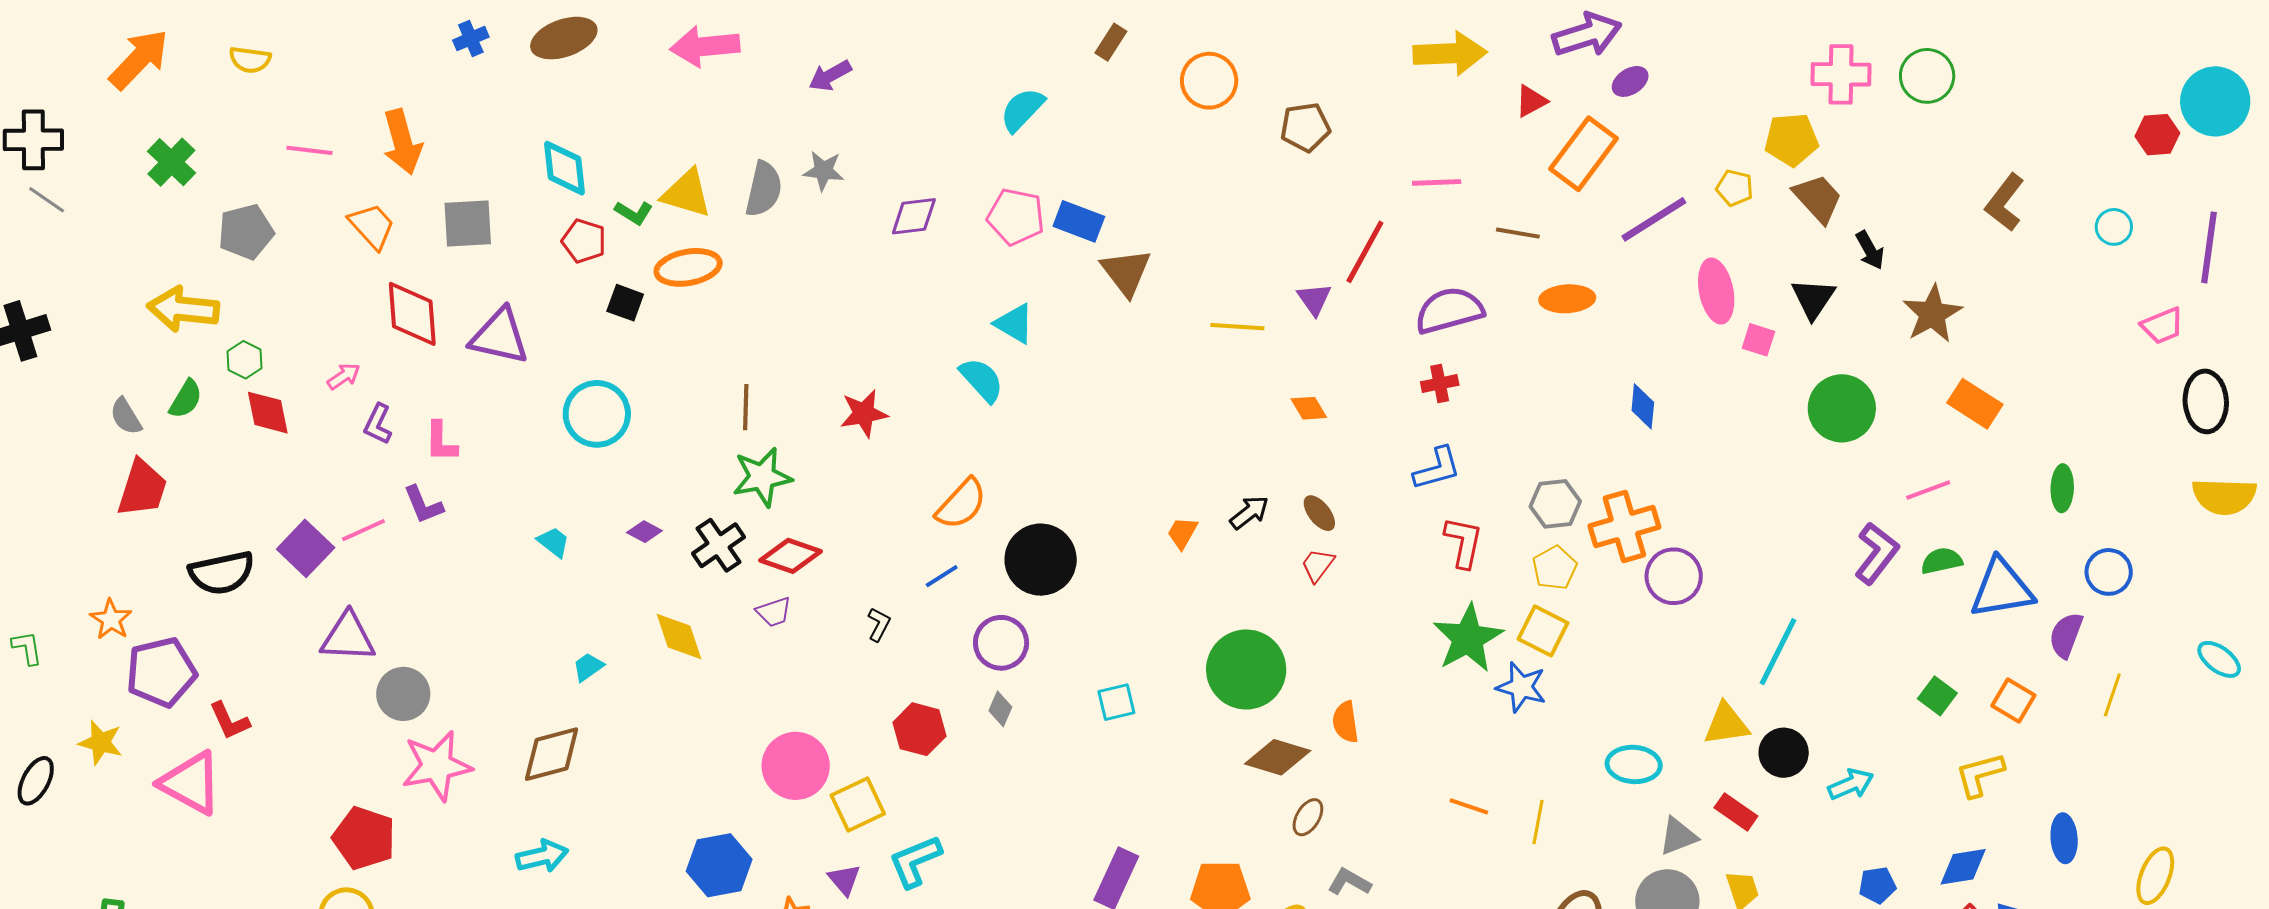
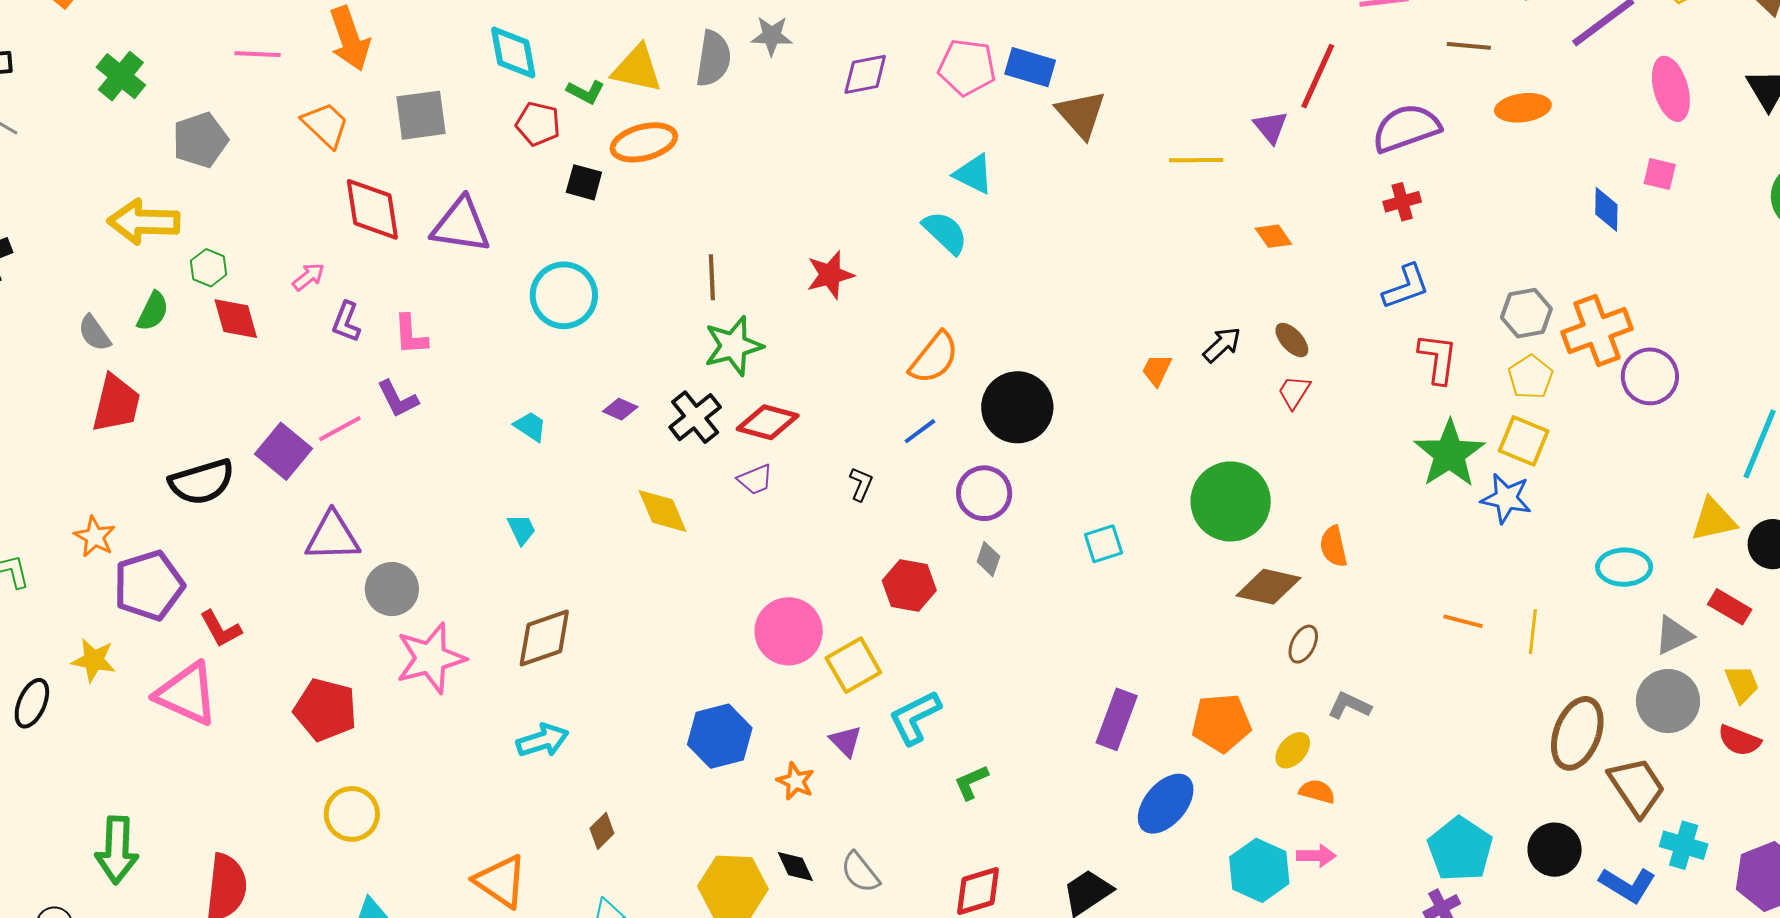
pink square: (1758, 340) -> (1660, 174), moved
cyan trapezoid: (588, 667) -> (522, 529), moved, turned 104
red pentagon: (364, 838) -> (325, 710), moved

